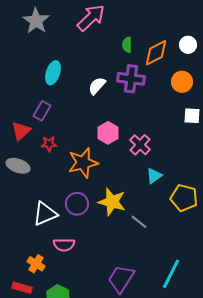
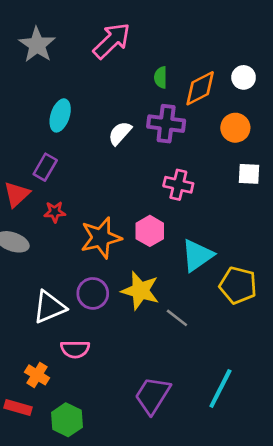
pink hexagon: (108, 133) -> (150, 231), moved
pink cross: (140, 145) -> (178, 185), moved, turned -30
cyan triangle: (154, 176) -> (197, 255), size x1.5

